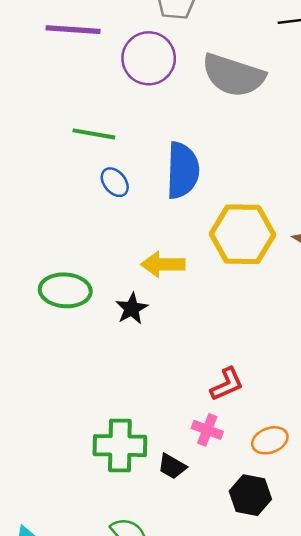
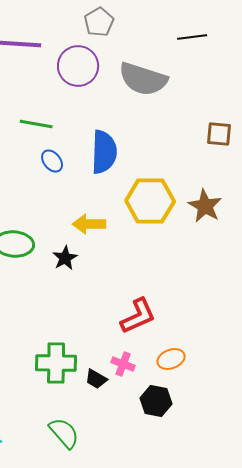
red L-shape: (227, 384) -> (138, 316), size x1.4
pink cross: (207, 430) -> (123, 364), moved

